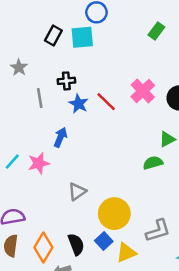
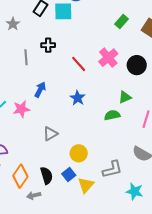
green rectangle: (156, 31) -> (122, 22), moved
gray star: (19, 68) -> (13, 24), moved
blue star: (79, 104) -> (78, 98), moved
yellow circle: (114, 214) -> (79, 153), size x0.7
yellow triangle: (126, 253) -> (86, 185), turned -30

